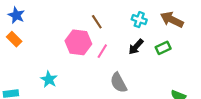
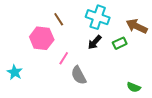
cyan cross: (139, 20) -> (98, 17), size x1.6
brown arrow: (172, 20) -> (137, 26), moved
pink line: (102, 51) -> (64, 58), moved

